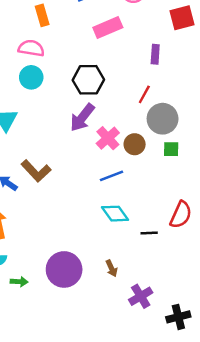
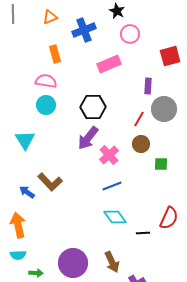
gray circle: (163, 119) -> (164, 109), moved
brown circle: (135, 144) -> (141, 144), moved
brown arrow: (111, 268) -> (112, 262), size x1.5

